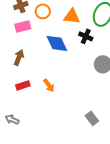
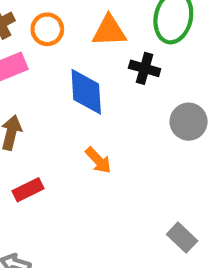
blue diamond: (57, 43) -> (86, 92), turned 30
orange arrow: (49, 85) -> (98, 160), moved

